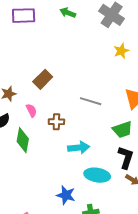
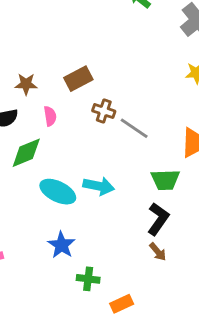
brown cross: (56, 122) -> (104, 111), moved
green diamond: (23, 140) -> (26, 153), turned 40
cyan ellipse: (97, 175) -> (58, 192), moved

